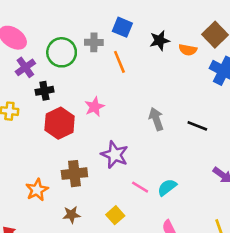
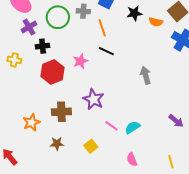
gray arrow: (156, 119) -> (146, 75), moved
black line: (197, 126) -> (106, 51), moved

